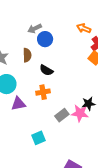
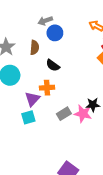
purple triangle: (18, 104) -> (32, 99), moved, turned -42
cyan square: (39, 138) -> (28, 117), moved

